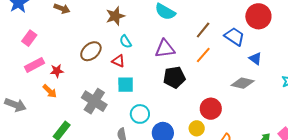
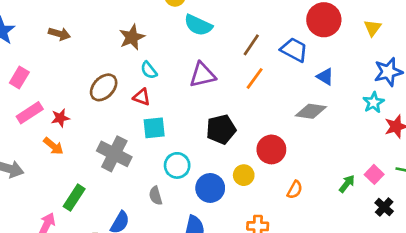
black pentagon: (174, 77) -> (221, 129), moved
yellow circle: (197, 128) -> (244, 175), moved

